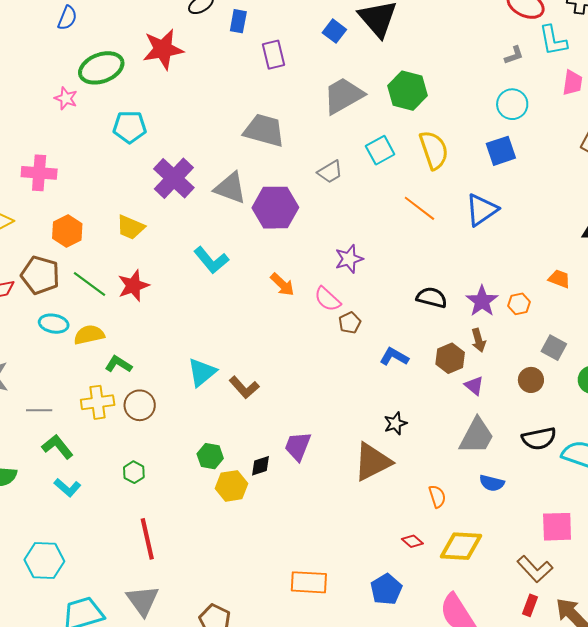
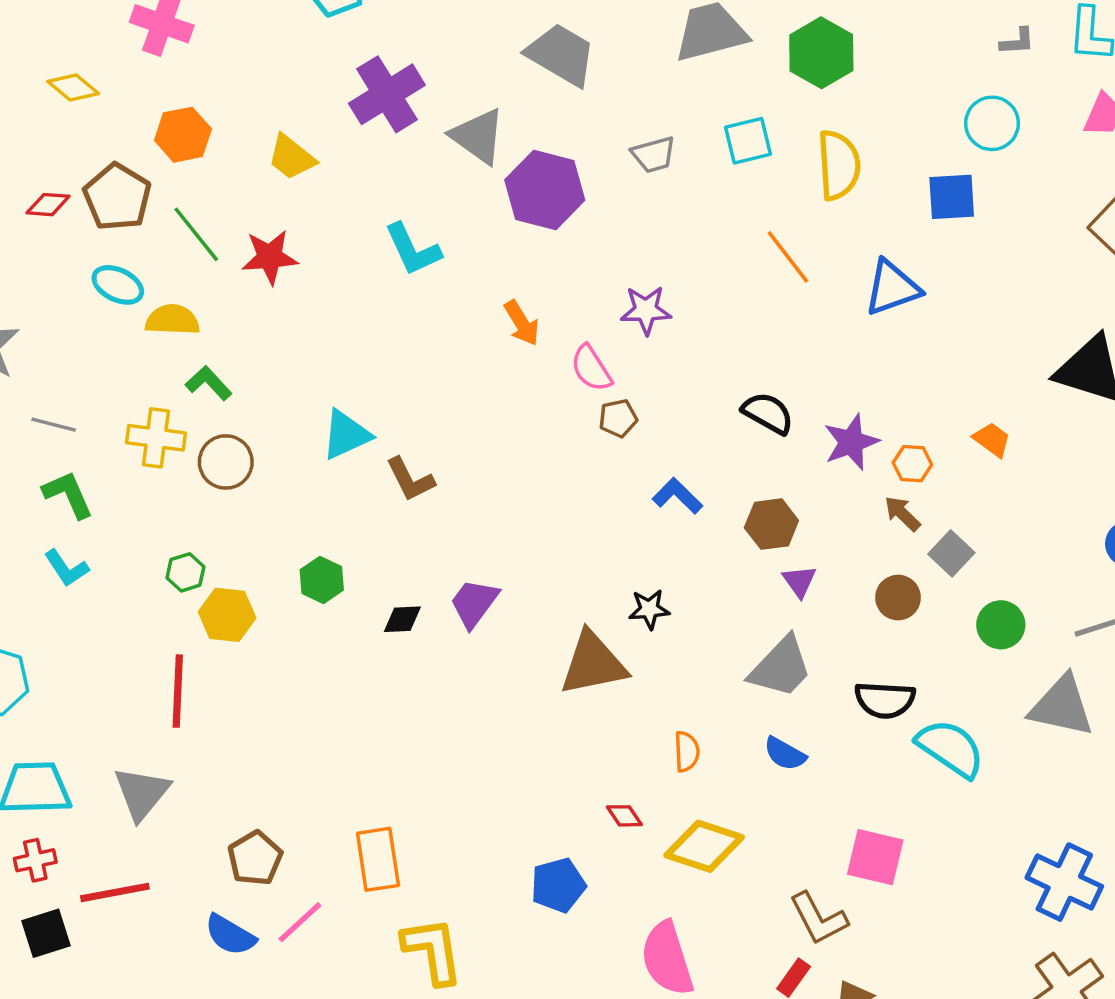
brown arrow: (479, 340) -> (902, 514), moved, turned 135
yellow hexagon: (232, 486) -> (227, 615), moved
orange rectangle: (309, 582) -> (378, 859), moved, turned 63

